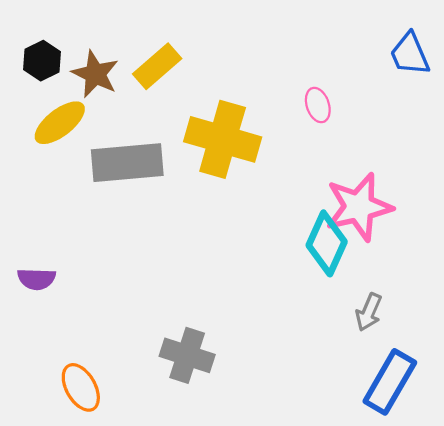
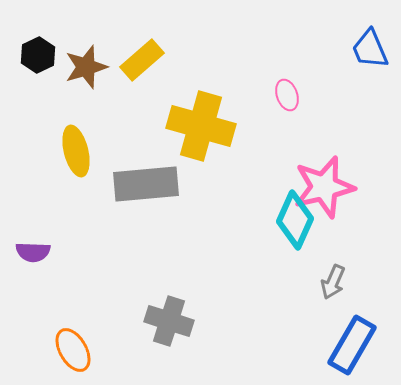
brown star: (95, 74) -> (86, 67), turned 30
yellow ellipse: (60, 123) -> (76, 151), moved, turned -66
gray rectangle: (127, 163) -> (146, 184), moved

